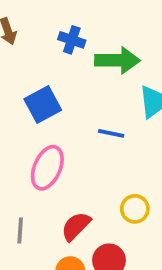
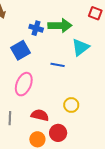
blue cross: (72, 40) -> (36, 28), moved
red semicircle: (76, 226) -> (40, 115), turned 60

